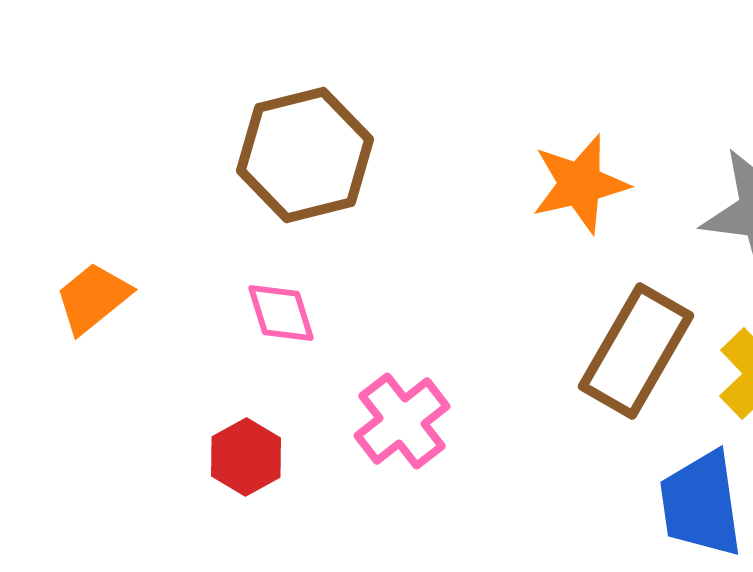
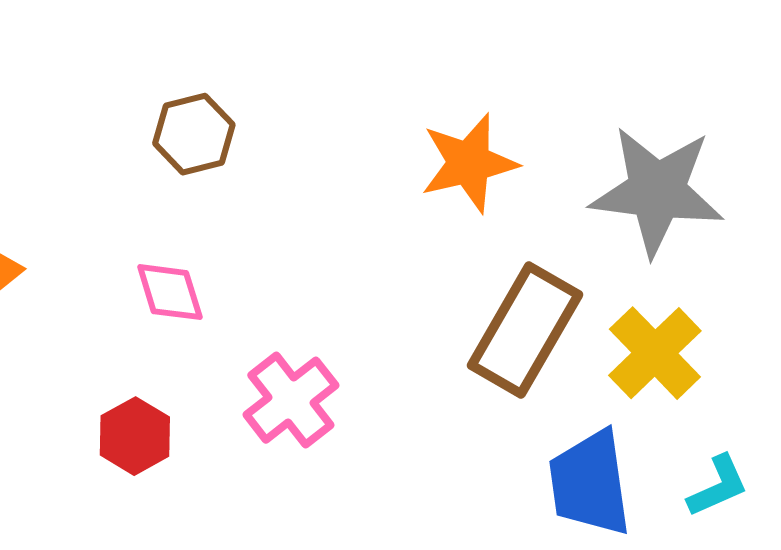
brown hexagon: (305, 155) -> (194, 134), size x0.6

